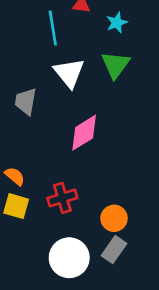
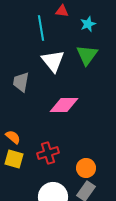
pink diamond: (84, 133) -> (64, 105), turned 32

